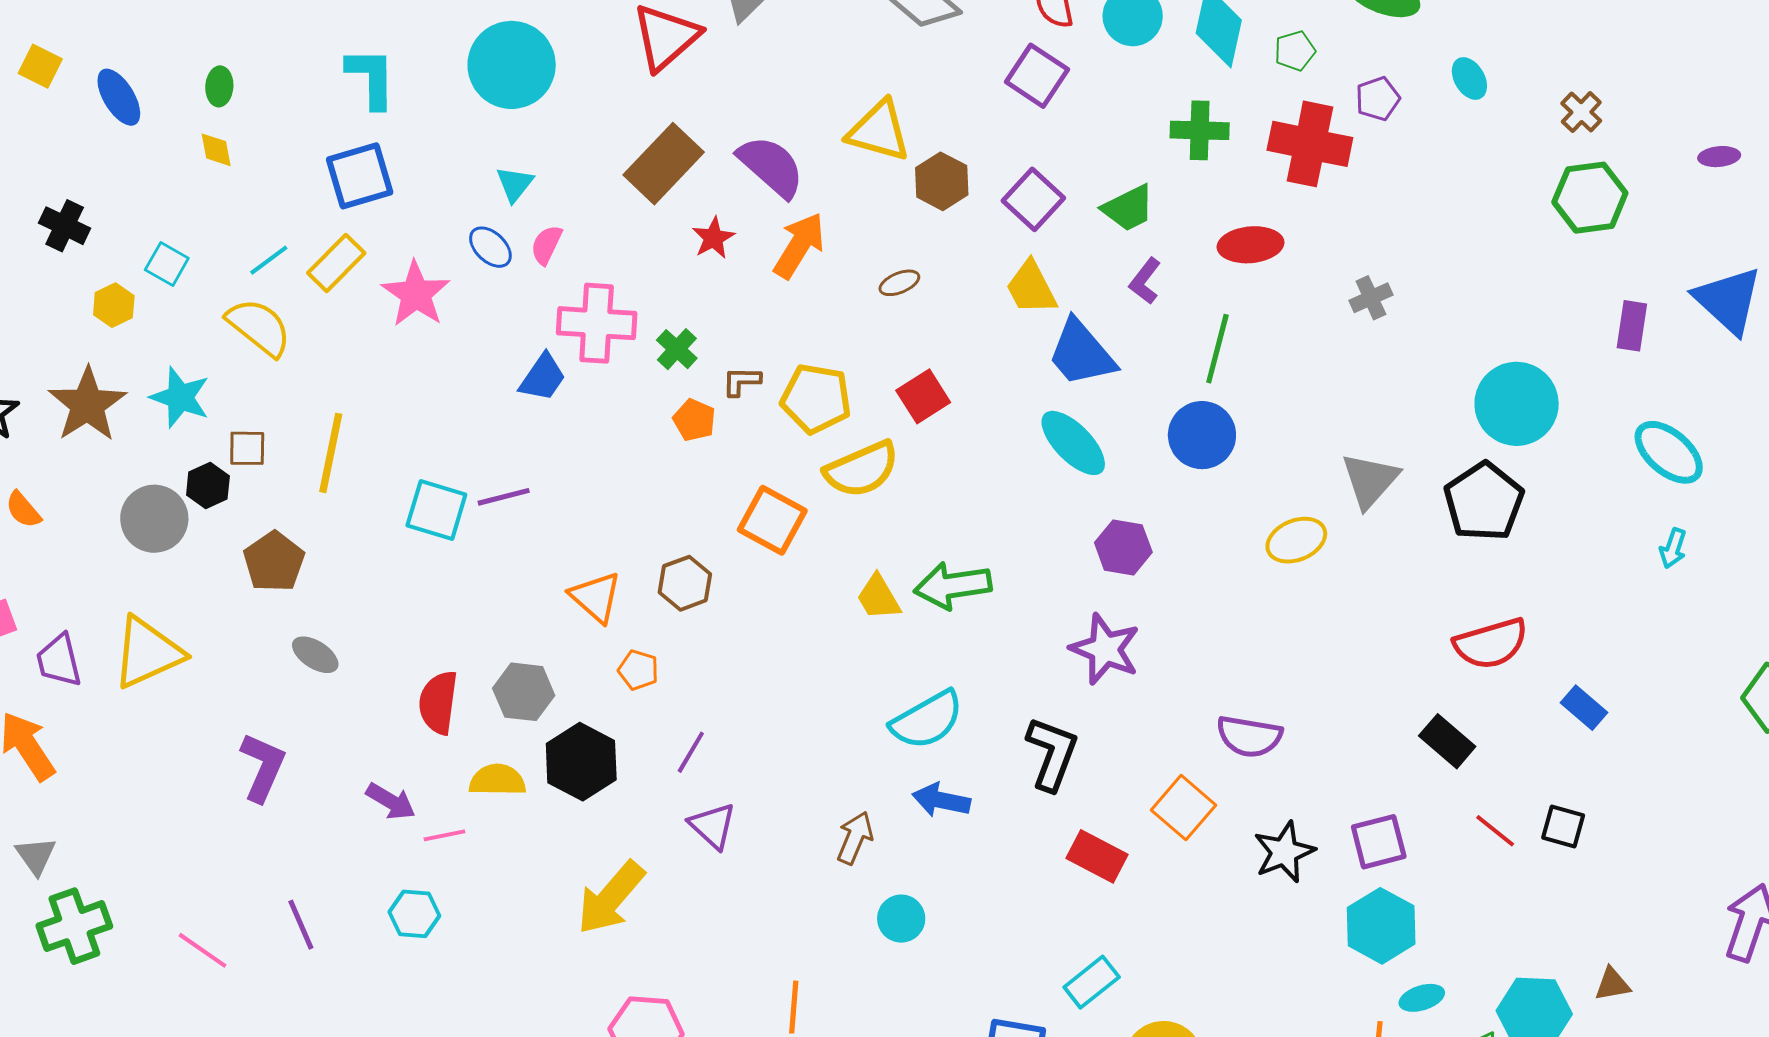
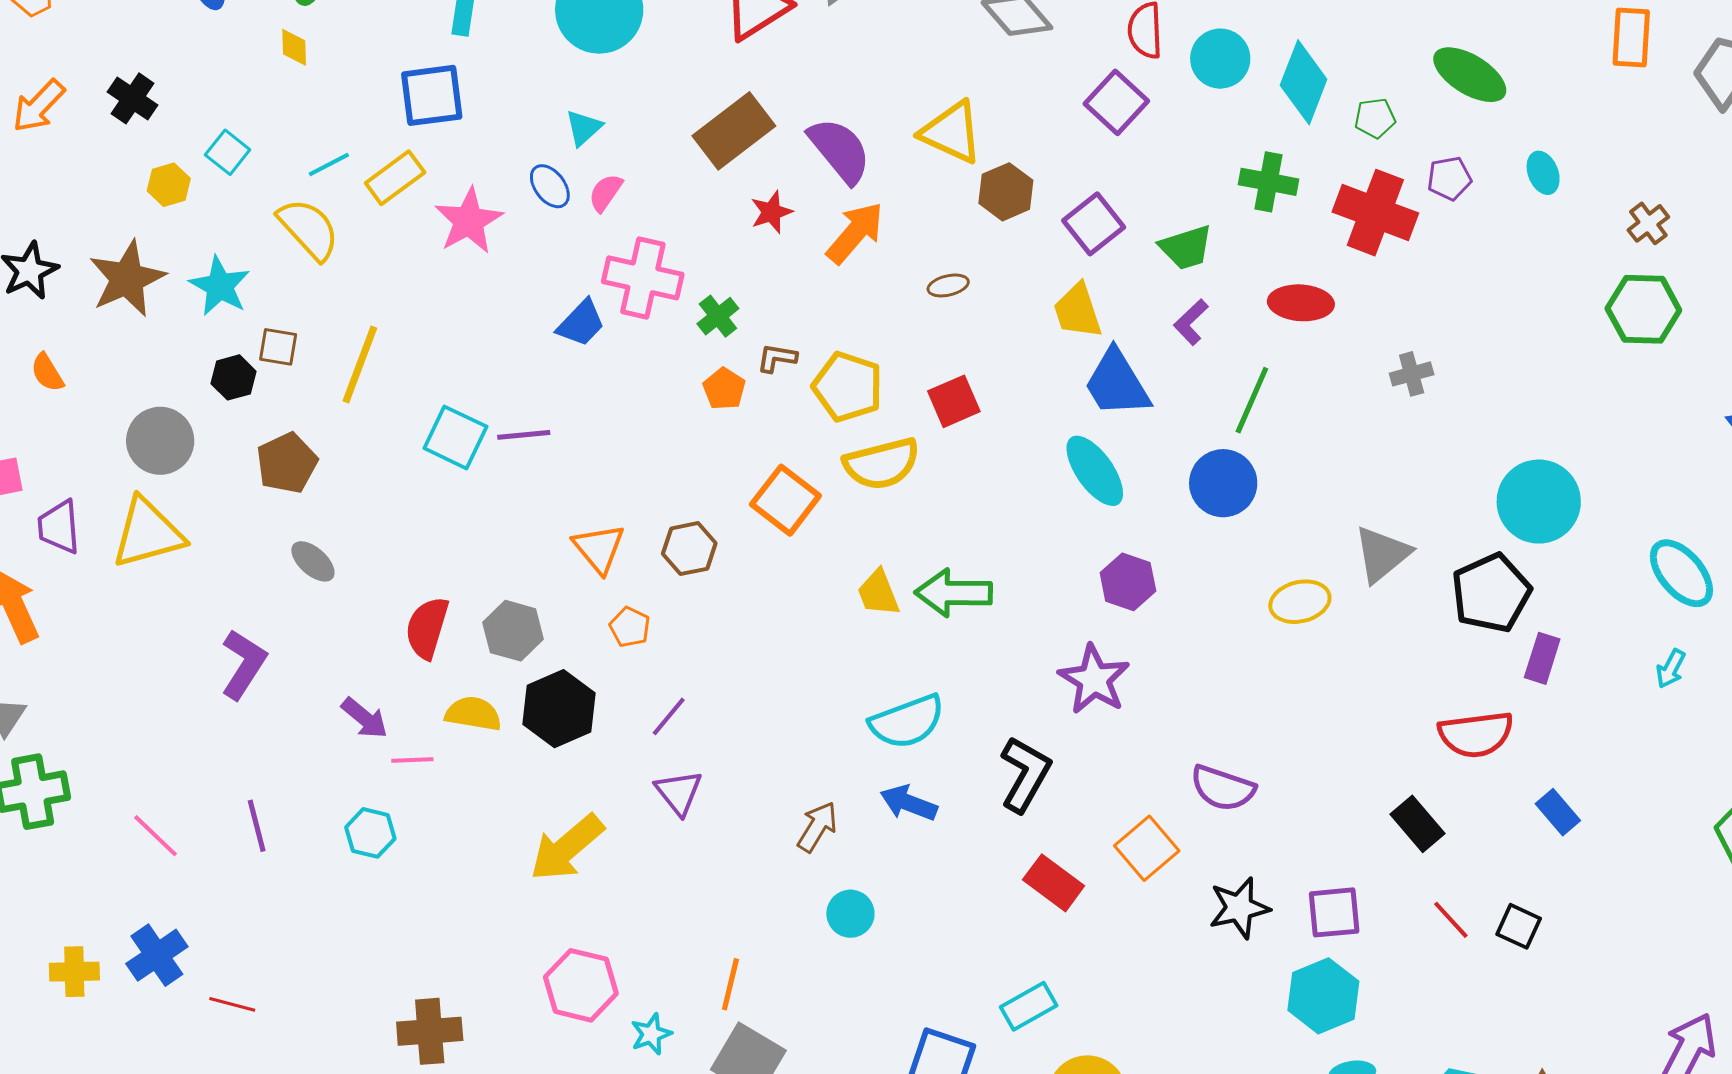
purple rectangle: (1632, 326) -> (1542, 658), moved
gray circle: (154, 519) -> (160, 441), moved

